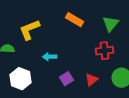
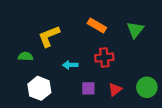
red cross: (105, 51) -> (104, 57), moved
purple square: (67, 79) -> (88, 88), turned 32

